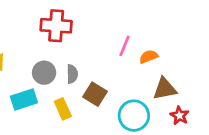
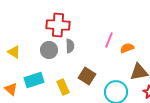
gray circle: (44, 73) -> (49, 50), moved
gray semicircle: (72, 74) -> (70, 46), moved

